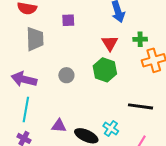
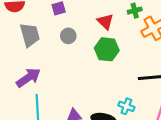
gray circle: (66, 75) -> (68, 36), moved
purple arrow: (24, 79) -> (28, 78), turned 145

